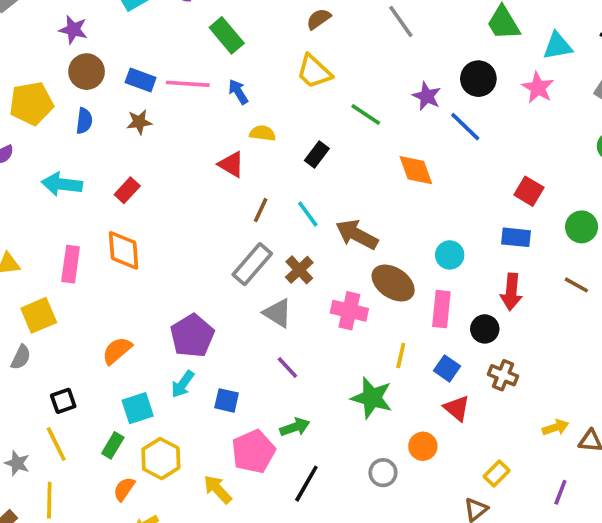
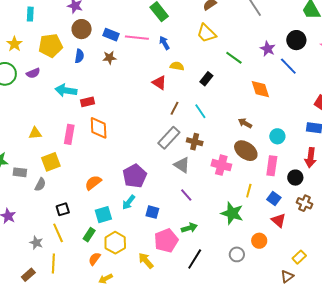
red rectangle: (127, 190) -> (87, 102), moved, turned 32
brown arrow: (357, 235) -> (245, 123), moved, size x0.6
brown cross: (299, 270) -> (195, 142), turned -35

